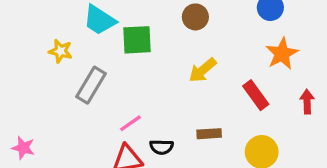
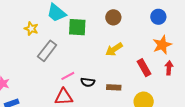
red arrow: (307, 102) -> (169, 68), moved
black semicircle: (162, 147) -> (88, 82), moved

